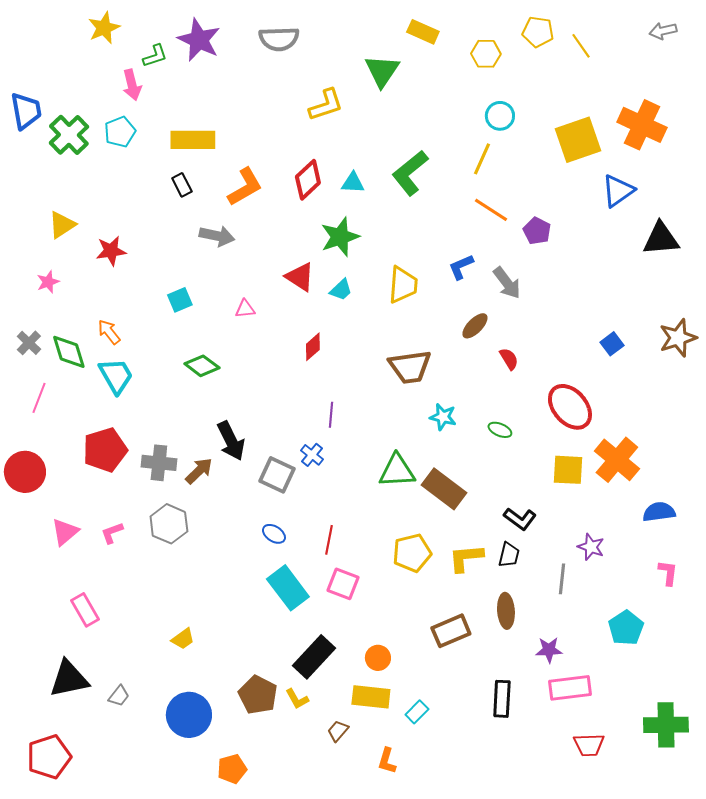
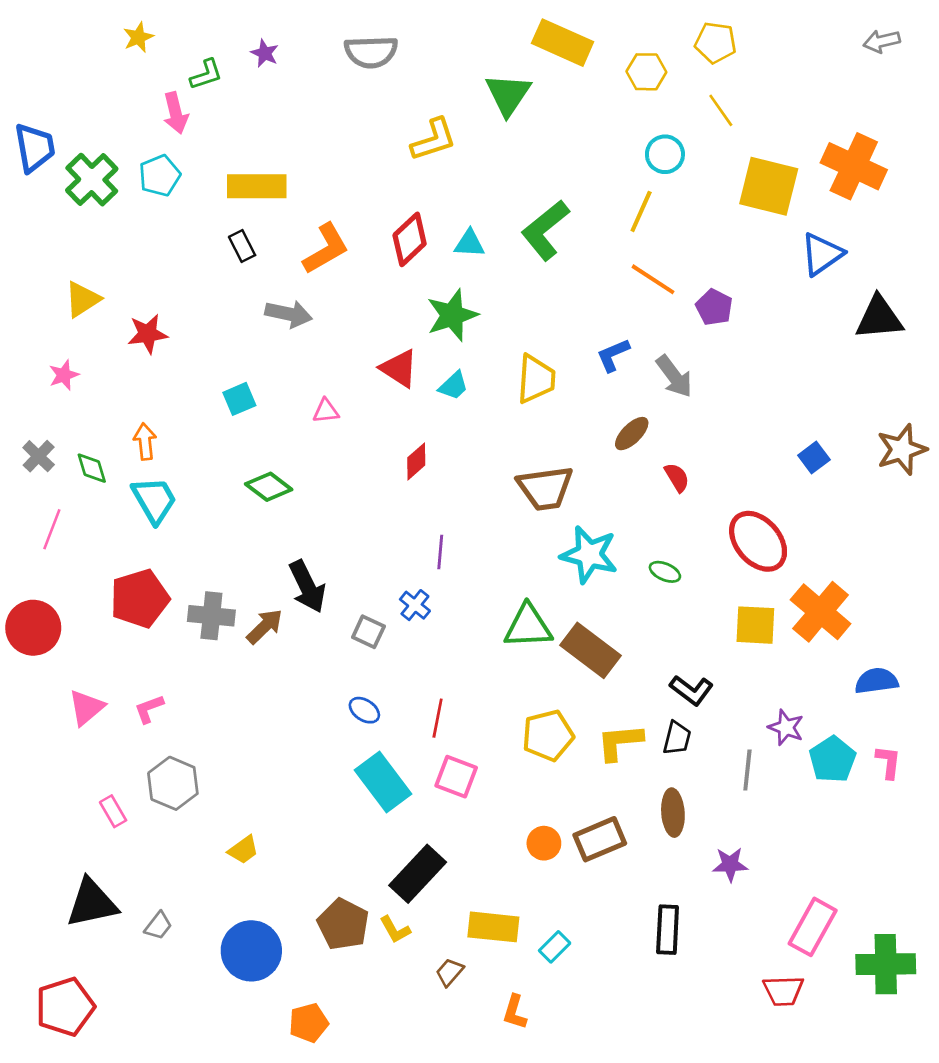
yellow star: (104, 28) -> (138, 37), size x0.7
yellow rectangle: (423, 32) -> (563, 43), size x1.4
purple star: (199, 40) -> (265, 53), size x0.5
yellow line: (581, 46) -> (721, 110), moved
yellow square: (578, 140) -> (769, 186), turned 33
orange arrow: (109, 332) -> (145, 442), turned 32
green diamond: (69, 352) -> (92, 468), size x0.7
cyan star: (443, 417) -> (589, 555), size x1.6
gray square: (277, 475) -> (368, 632), size x0.7
gray hexagon: (169, 524) -> (173, 783), moved
pink rectangle: (85, 610) -> (113, 811), size x0.7
cyan pentagon: (626, 628) -> (833, 759), moved
orange circle: (378, 658) -> (544, 843), moved
pink rectangle: (570, 688) -> (813, 927), moved, turned -54

